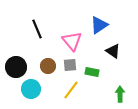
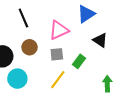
pink triangle: (72, 41) -> (59, 30), turned 45
brown circle: (48, 66) -> (30, 47), moved
green rectangle: (92, 72) -> (79, 61), turned -64

